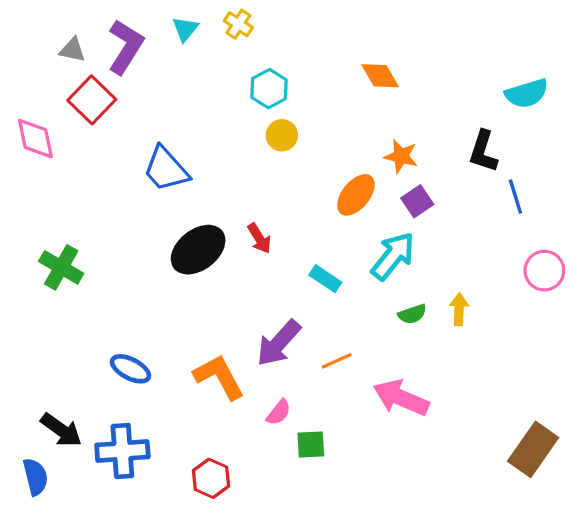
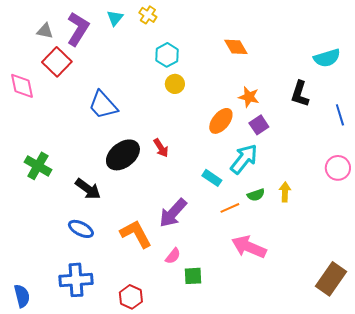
blue line: (515, 197) -> (340, 115), moved
cyan rectangle: (325, 279) -> (212, 178), moved
orange line: (337, 361) -> (230, 208), moved
black arrow: (61, 430) -> (88, 189), moved

